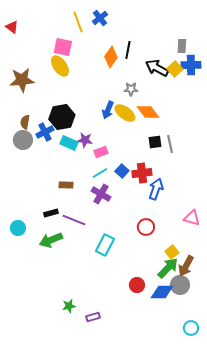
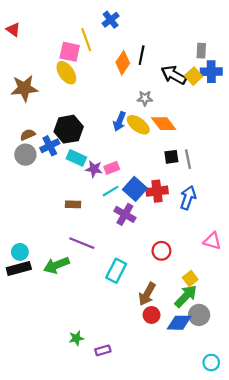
yellow line: (78, 22) -> (86, 40), moved
brown semicircle: (25, 122) -> (28, 135), turned 56
purple star: (85, 140) -> (94, 169), moved
blue square: (122, 171) -> (135, 189), size x1.5
blue arrow: (156, 189) -> (188, 198), moved
purple cross: (101, 194) -> (125, 214), moved
black rectangle: (51, 213) -> (19, 269), moved, size x1.5
brown arrow: (186, 266) -> (147, 294), moved

